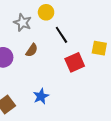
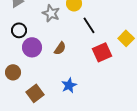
yellow square: (99, 48) -> (126, 38), turned 35
brown semicircle: (32, 50) -> (60, 48), moved

